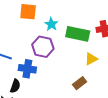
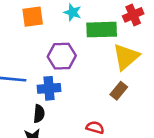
cyan star: (51, 24) -> (73, 12), moved
yellow triangle: (91, 59) -> (126, 57), size x1.6

